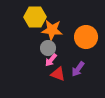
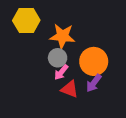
yellow hexagon: (35, 17) -> (26, 20), moved
orange circle: (86, 37) -> (94, 61), moved

